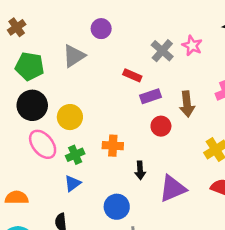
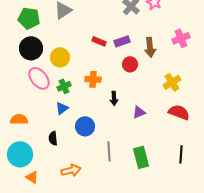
red rectangle: (132, 75) -> (99, 41), moved
purple triangle: (173, 189) -> (139, 112), size x0.6
blue circle: (117, 207) -> (85, 126), moved

